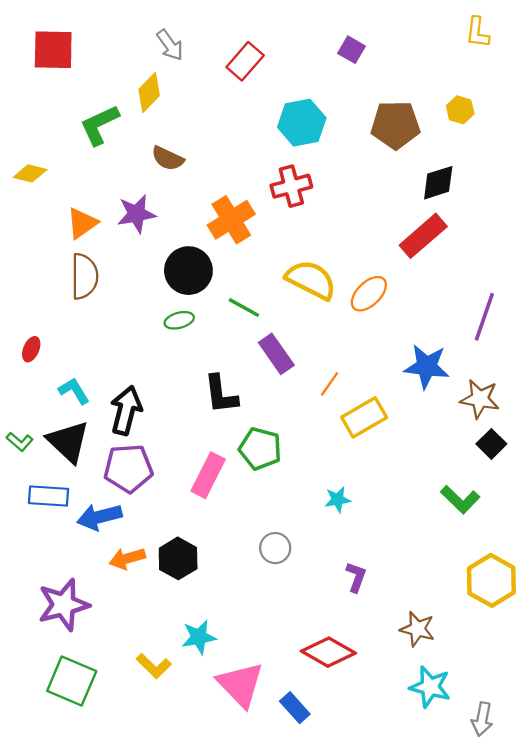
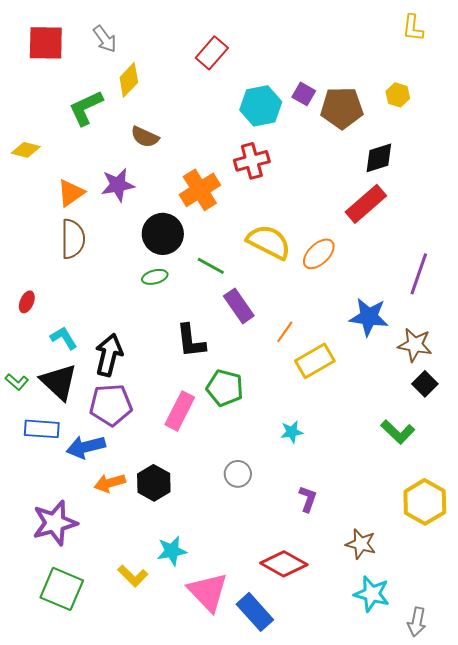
gray arrow: (170, 45) -> (105, 39), moved
purple square: (351, 50) -> (304, 94), moved
blue rectangle: (295, 708) -> (255, 612), size x1.4

